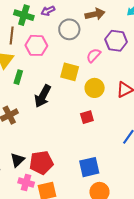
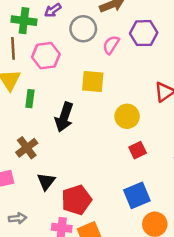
pink semicircle: (94, 55) -> (111, 45), moved
yellow circle: (95, 88) -> (127, 116), moved
red square: (87, 117) -> (138, 150), moved
black triangle: (17, 160) -> (46, 181), moved

